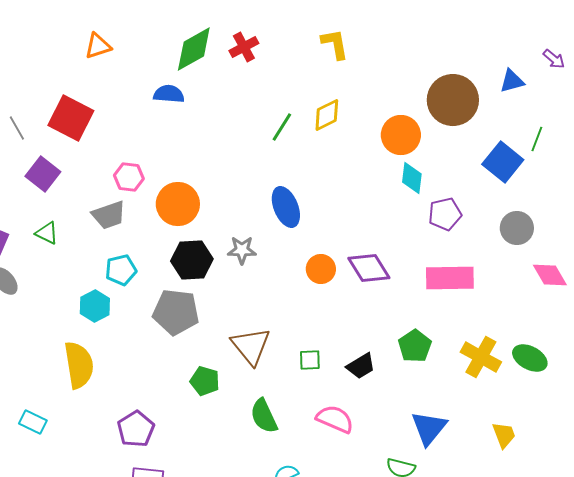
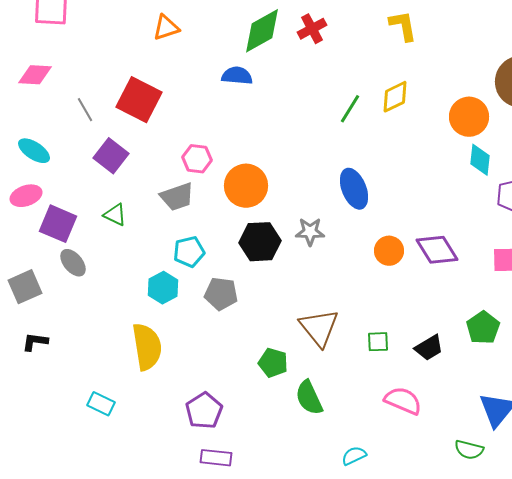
gray pentagon: (176, 312) -> (221, 294), moved, size x0.7
green semicircle: (264, 416) -> (309, 398), moved

